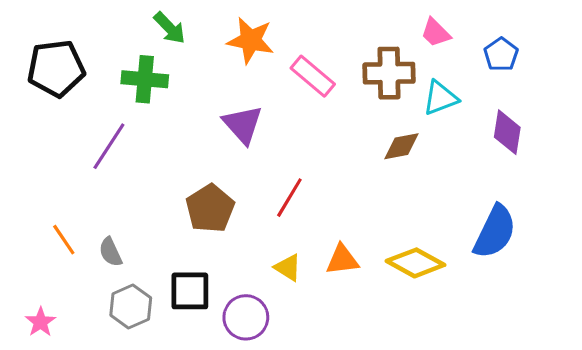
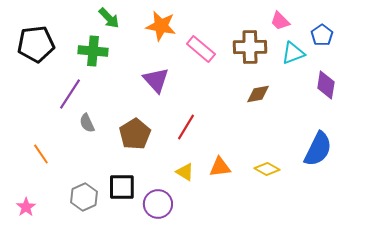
cyan triangle: (440, 98) -> (293, 53), moved
gray semicircle: (110, 252) -> (87, 123), moved
yellow diamond: (415, 263) -> (267, 169), size x0.7

